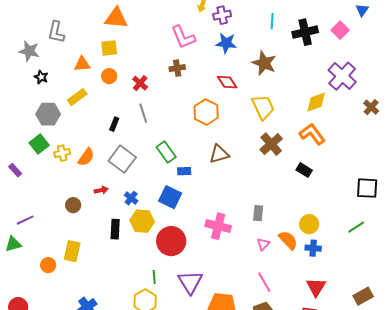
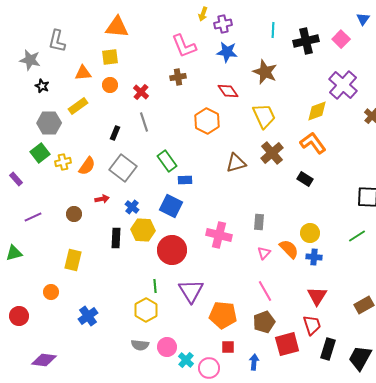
brown triangle: (219, 154) -> (236, 163), moved
purple line: (25, 220) -> (33, 217), moved
orange circle: (48, 265) -> (51, 292), moved

